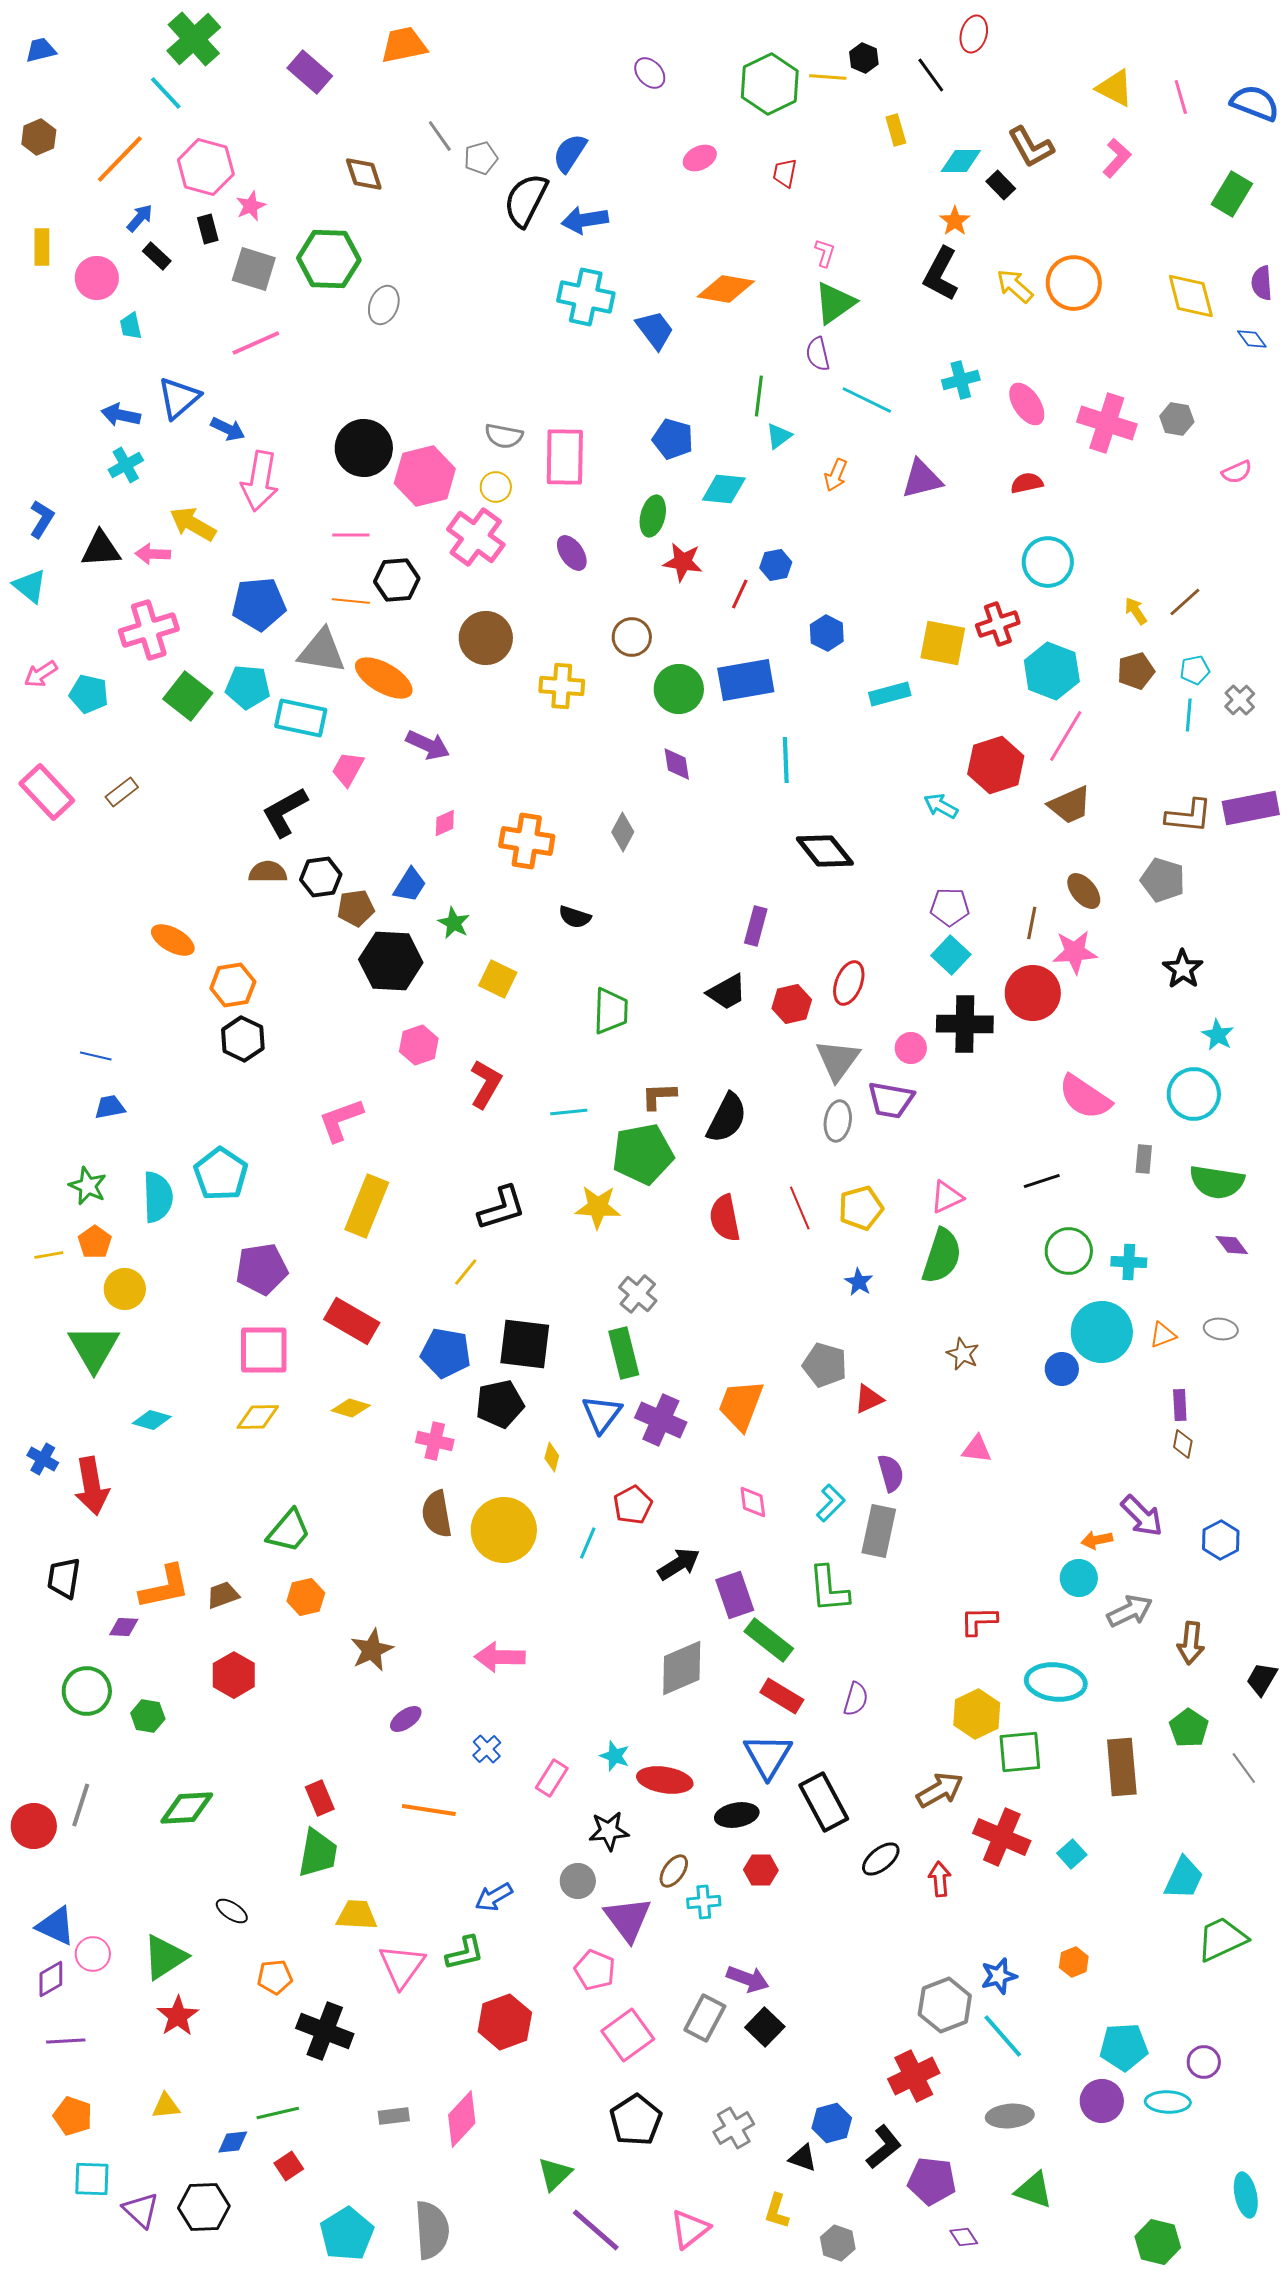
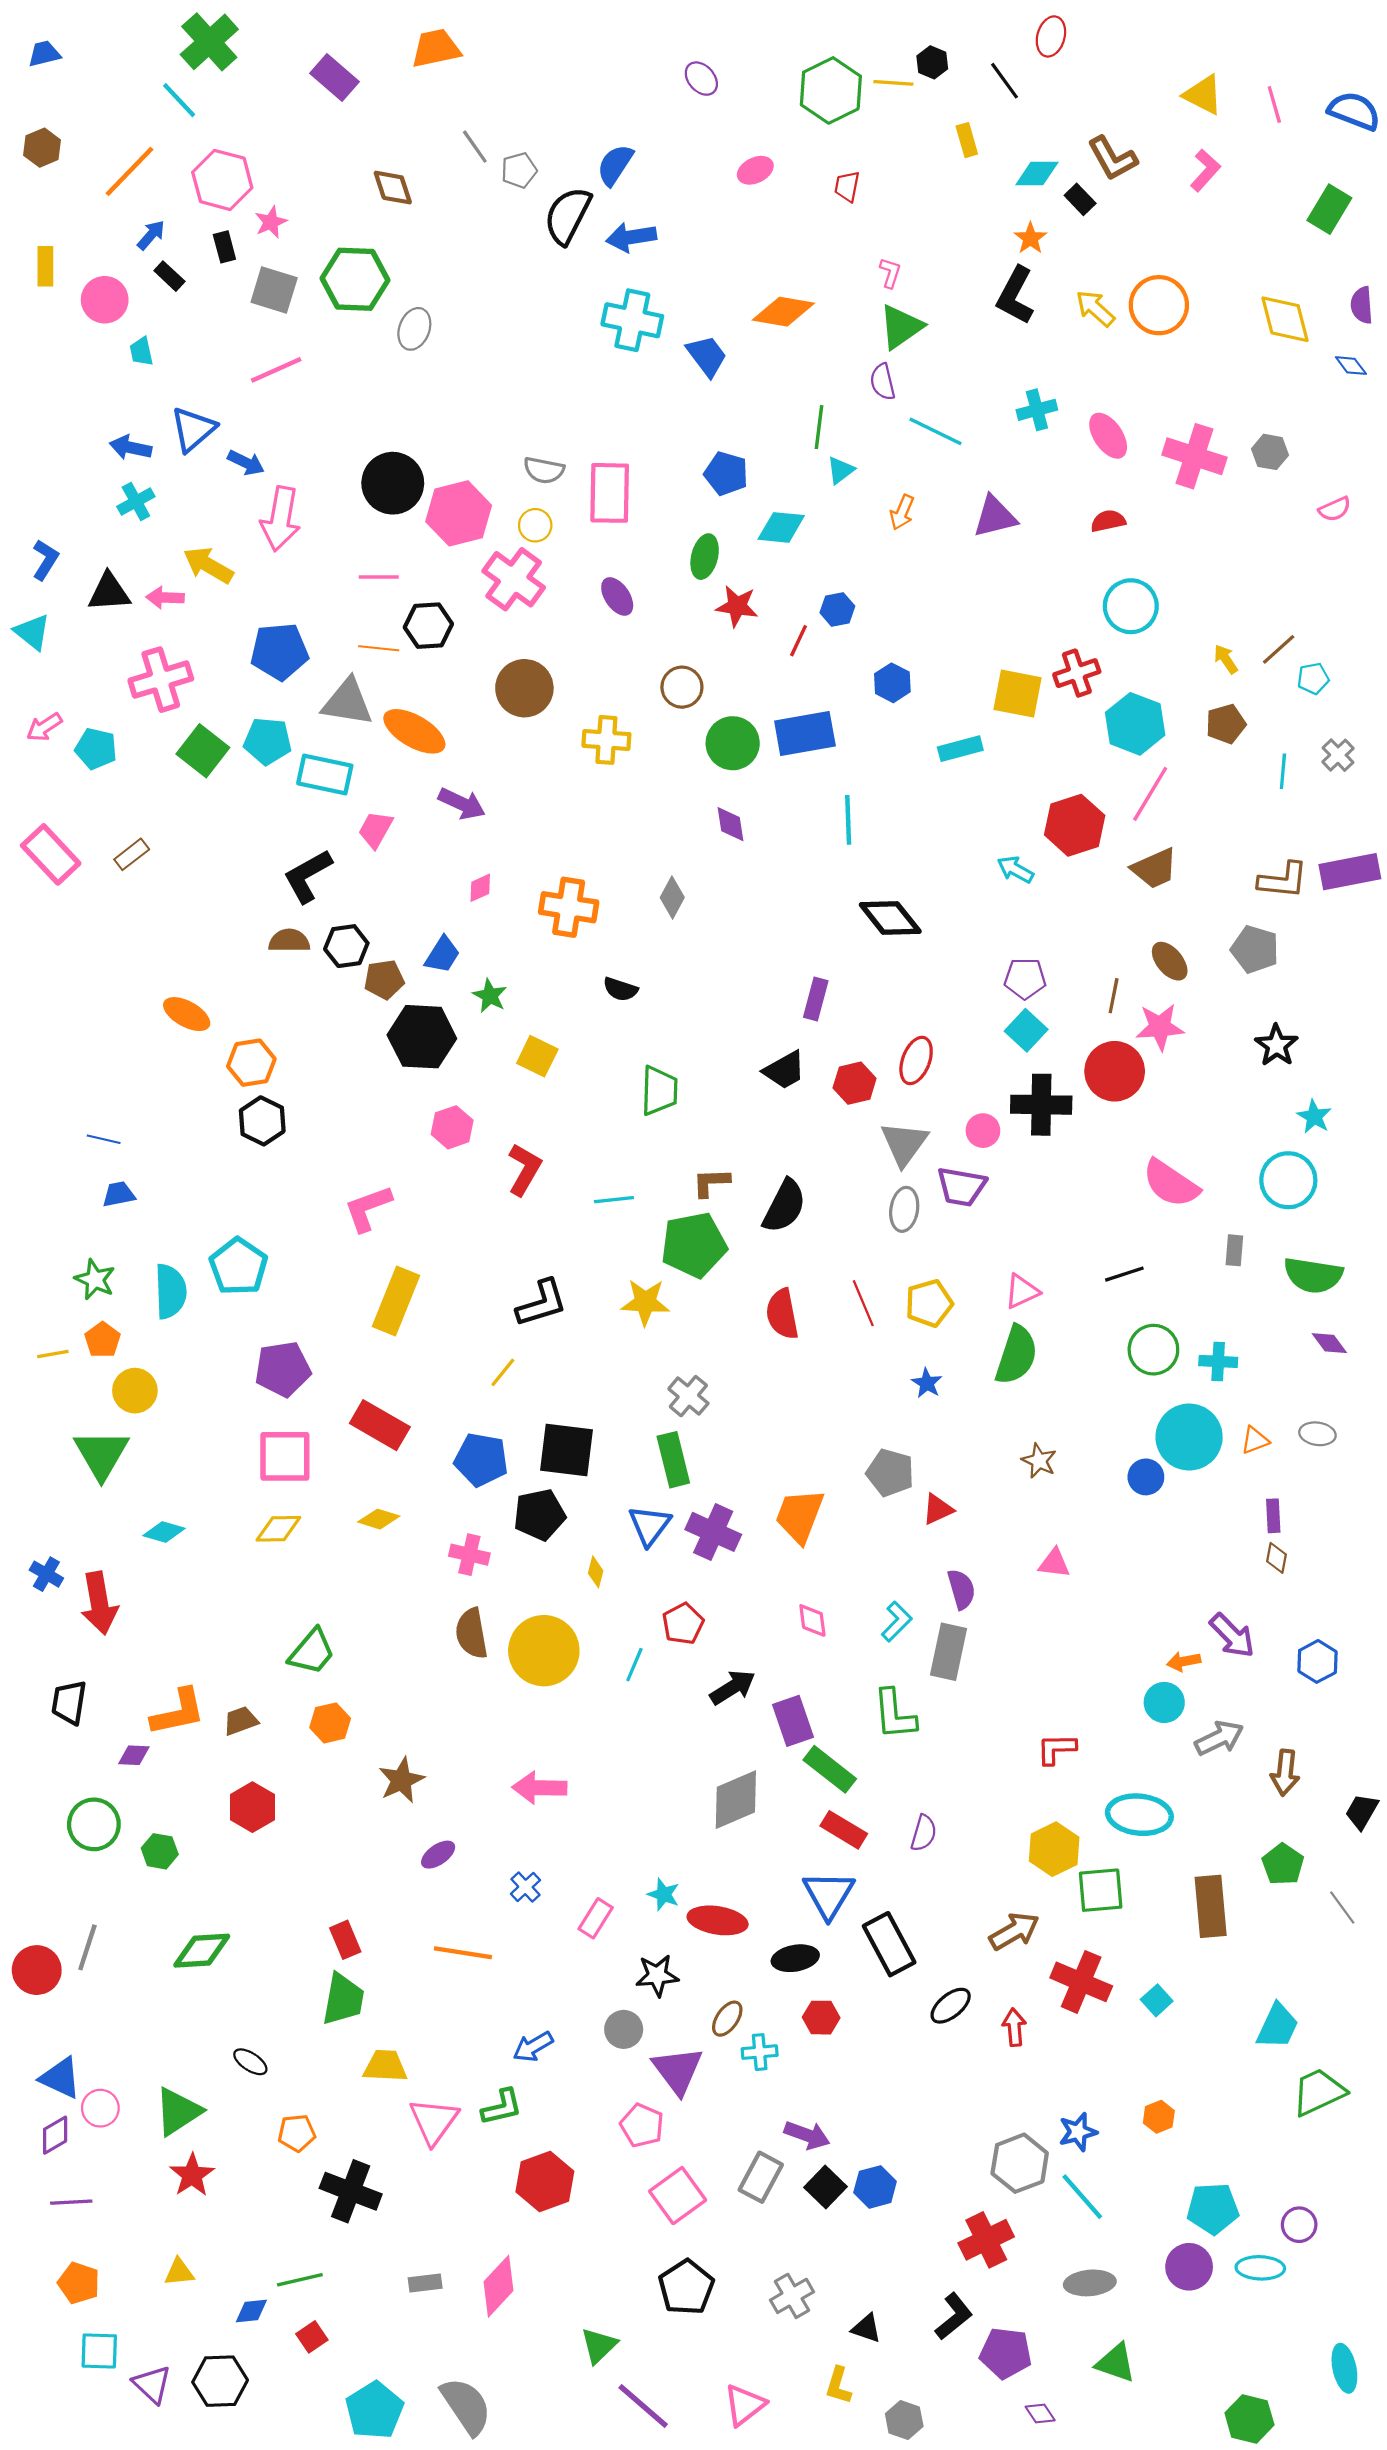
cyan pentagon: (1195, 670) -> (1313, 678), moved
blue hexagon: (832, 2123) -> (875, 2187), moved
gray semicircle: (432, 2230) -> (466, 2406), turned -30

